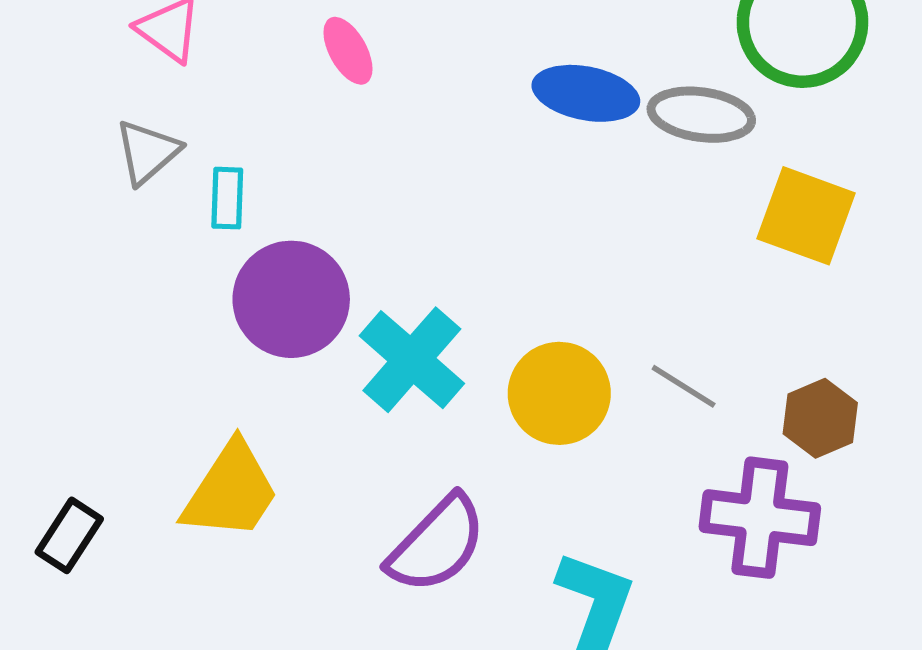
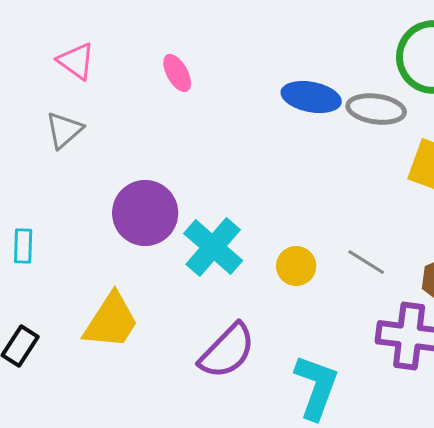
cyan rectangle: (227, 198) -> (23, 246), moved
yellow circle: (559, 393) -> (296, 266), size x0.7

